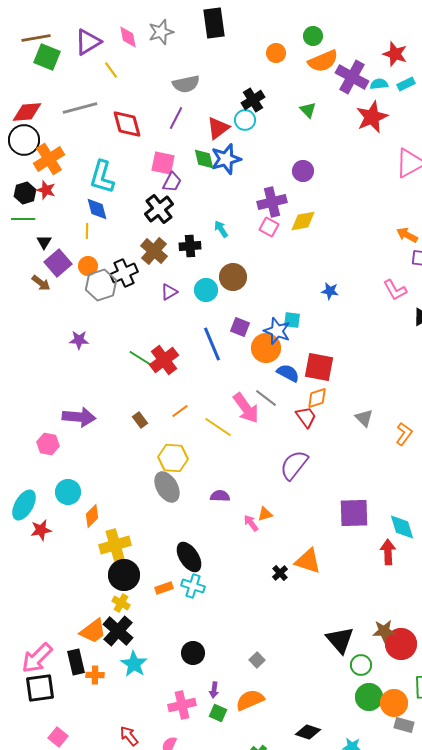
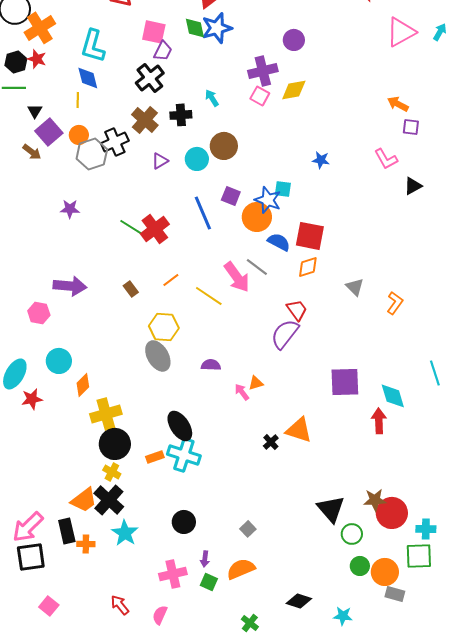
red trapezoid: (306, 417) -> (297, 310), moved
cyan cross: (193, 586) -> (184, 455), size x1.4
green circle: (369, 697) -> (360, 566), size x0.7

